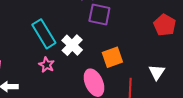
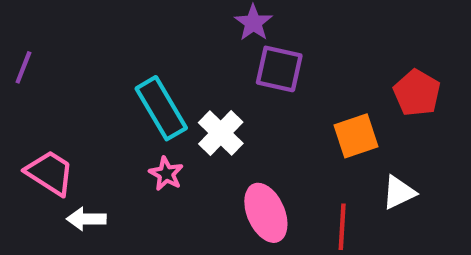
orange square: (112, 57) -> (356, 136), moved
white triangle: (157, 72) -> (399, 192), turned 30

